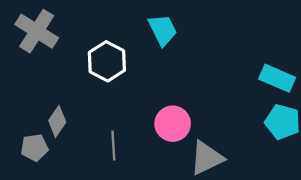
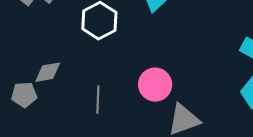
gray diamond: (57, 121) -> (48, 72), turned 40

